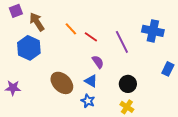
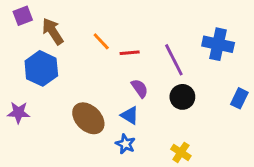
red line: (91, 37) -> (130, 53), turned -40
black circle: (128, 84) -> (182, 97), moved
purple star: (13, 88) -> (19, 113), moved

